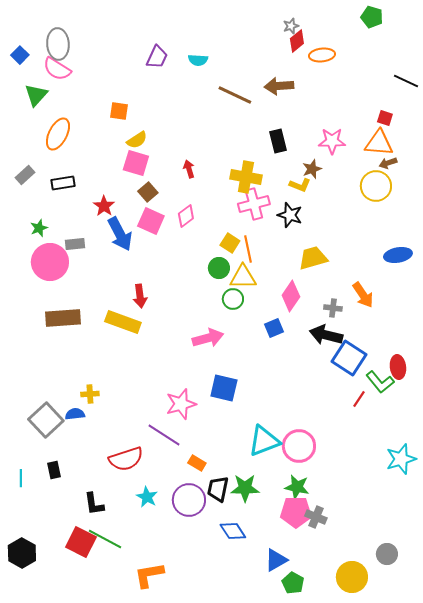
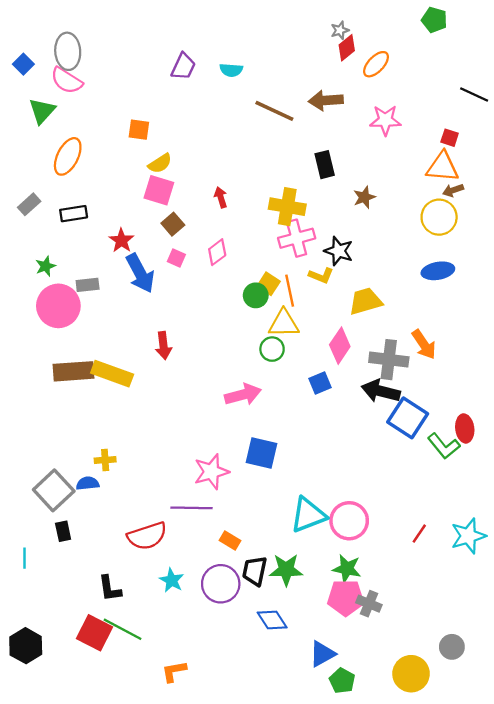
orange ellipse: (322, 55) -> (376, 64), turned -40
pink star: (332, 141) -> (385, 120), moved
yellow L-shape: (300, 185) -> (321, 276), moved
pink square: (151, 221) -> (176, 258), size x0.6
blue ellipse: (398, 255) -> (438, 271), moved
green circle: (219, 268) -> (256, 295), moved
gray cross: (333, 308) -> (389, 360), size x1.8
yellow rectangle: (123, 322) -> (112, 374), moved
red line: (359, 399) -> (419, 534), moved
purple line: (164, 435) -> (191, 508), turned -32
black rectangle: (54, 470) -> (63, 531), moved
orange L-shape: (149, 575) -> (174, 671), size x0.7

